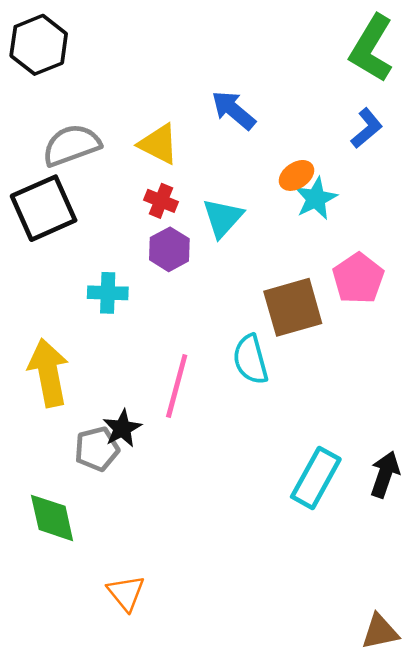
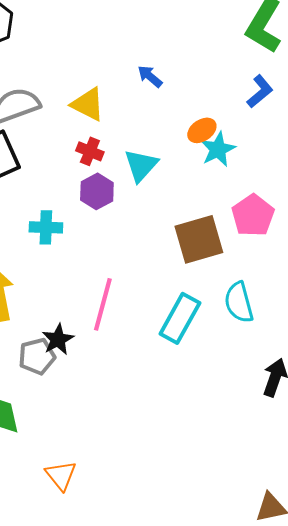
blue arrow: (234, 110) -> (150, 76), size x0.7
cyan semicircle: (250, 359) -> (239, 302), moved
cyan rectangle: (316, 478) -> (180, 318), moved

